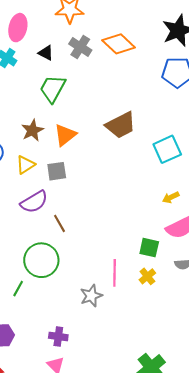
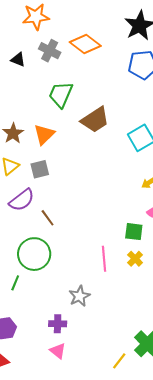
green trapezoid: (53, 89) -> (61, 94), moved
gray star: (91, 296) -> (79, 296), moved

